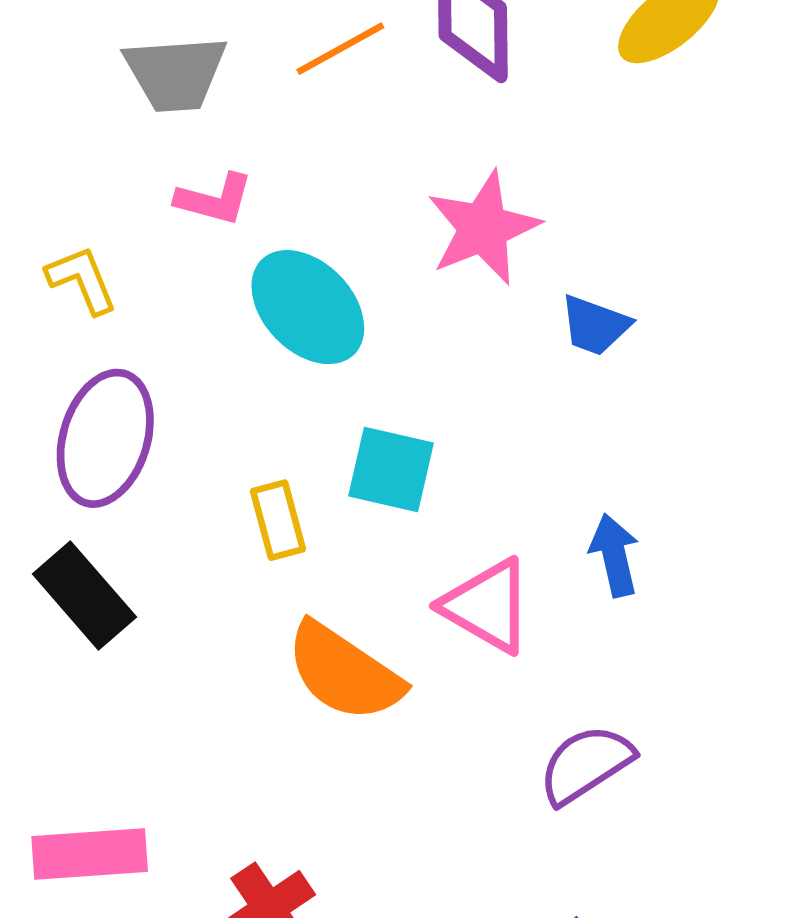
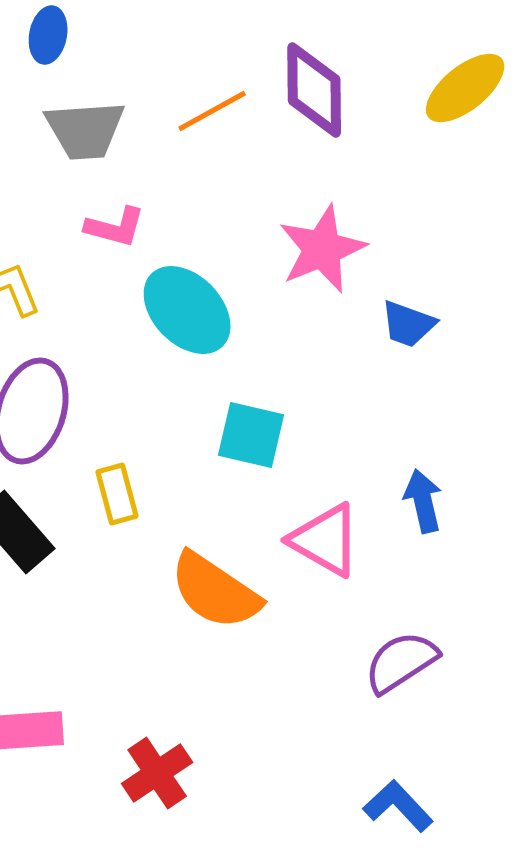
yellow rectangle: (278, 520) -> (117, 494), moved

